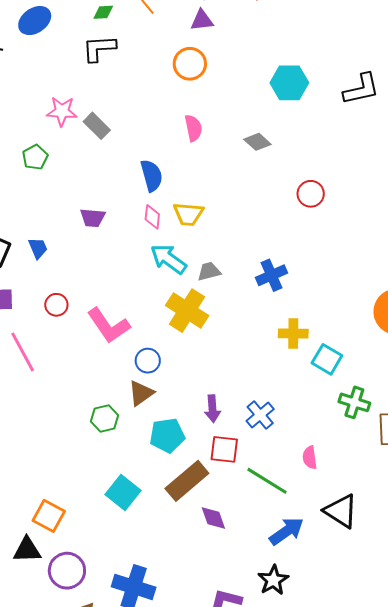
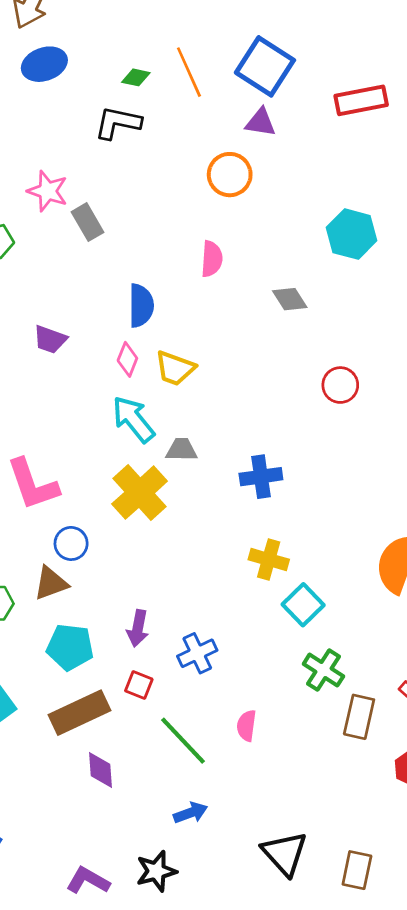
red square: (224, 449) -> (139, 685), size x0.7
black triangle: (341, 511) -> (285, 853), moved
blue arrow: (286, 531) -> (190, 813), size x0.7

